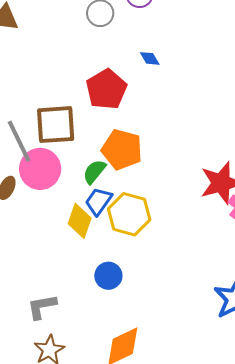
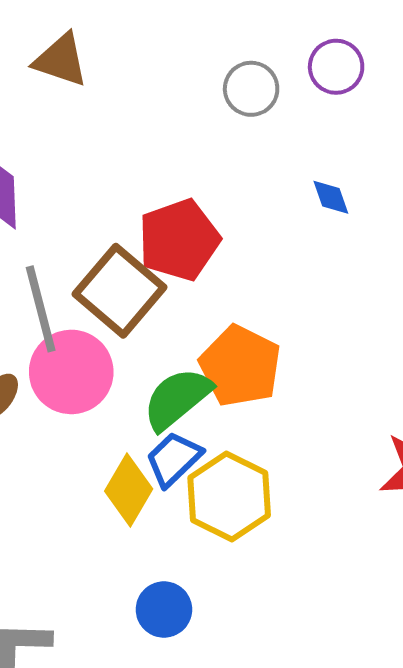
red pentagon: (106, 89) -> (179, 240), moved
brown square: (56, 125) -> (119, 291), turned 33
green semicircle: (94, 172) -> (177, 399), size x1.4

